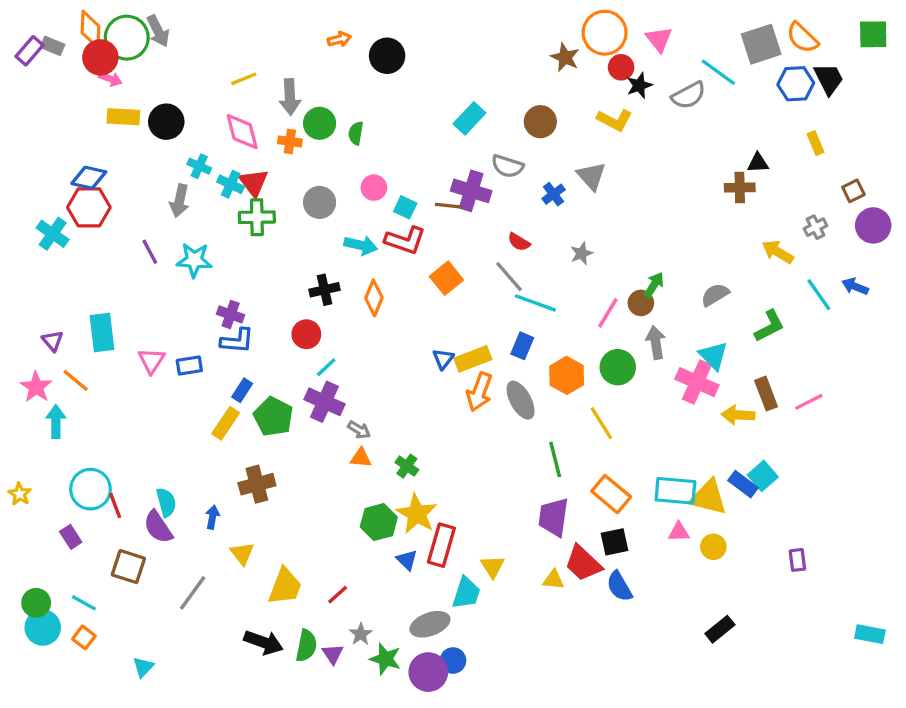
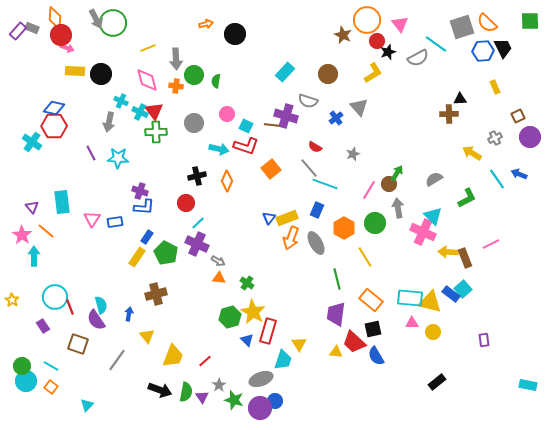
green circle: (127, 38) -> (113, 23), moved
yellow L-shape: (614, 120) -> (373, 73), turned -60
brown rectangle: (766, 394) -> (465, 258), moved

